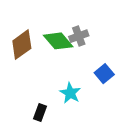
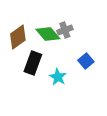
black rectangle: (40, 112) -> (33, 63), moved, size x1.6

